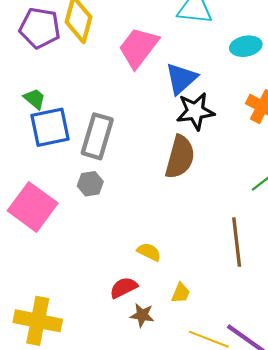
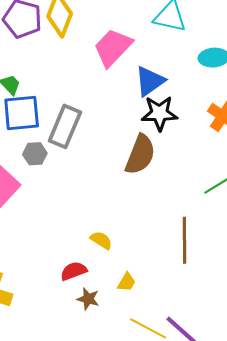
gray hexagon: (90, 184) -> (35, 154), moved

